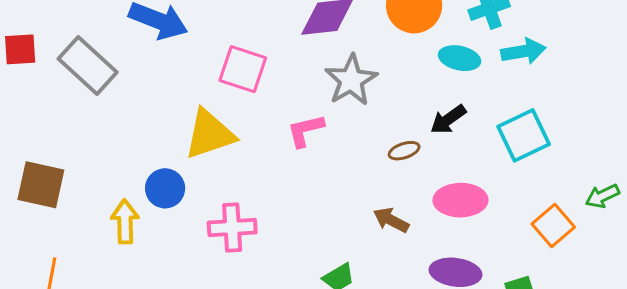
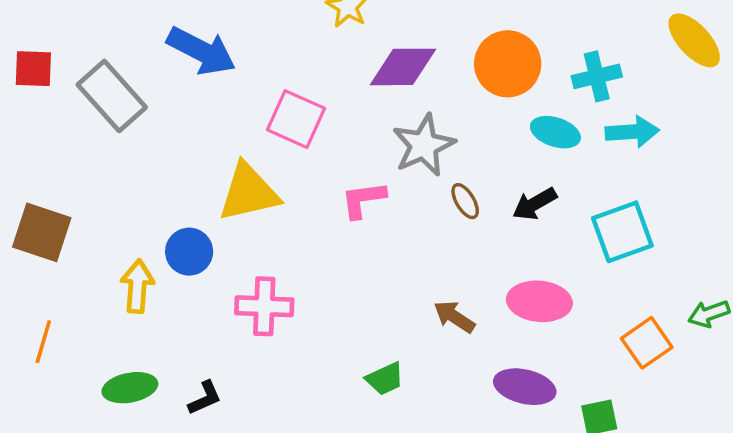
brown ellipse: (404, 151) -> (465, 201), moved, turned 72

